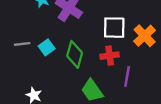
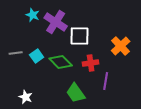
white square: (114, 28) -> (80, 36), moved
green diamond: (75, 54) -> (61, 62), turned -60

